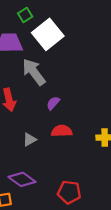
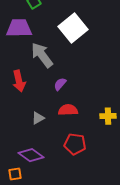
white square: (48, 34) -> (73, 28), moved
red pentagon: (69, 192) -> (75, 144), moved

